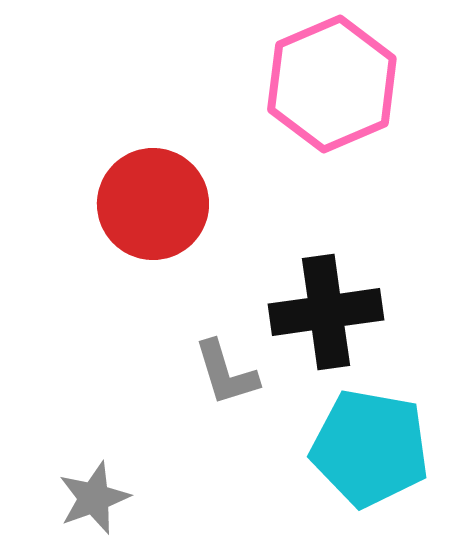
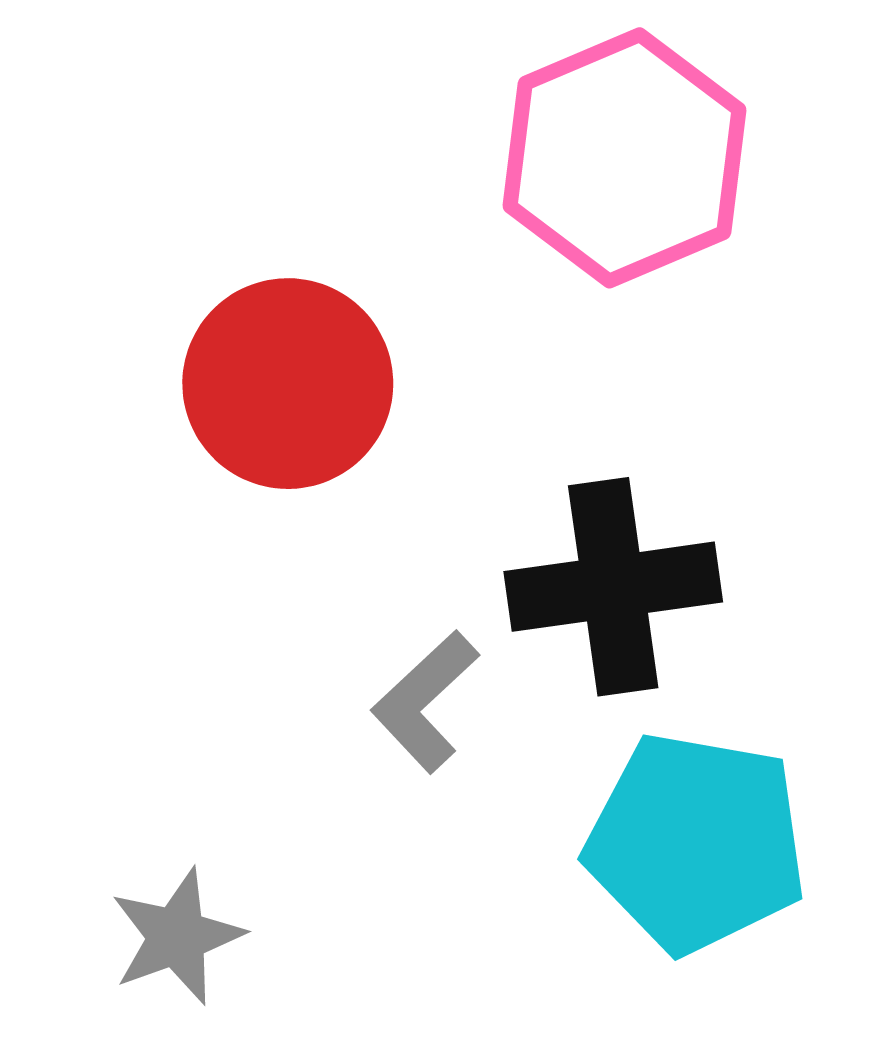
gray L-shape: (226, 373) -> (425, 701), turned 64

